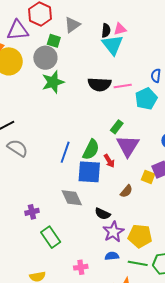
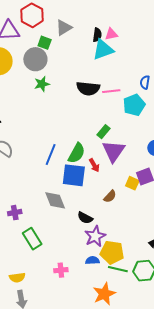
cyan triangle: (113, 45) -> (103, 50), turned 45
green star: (53, 82) -> (42, 84), size x0.7
yellow pentagon: (140, 236) -> (112, 252), moved

